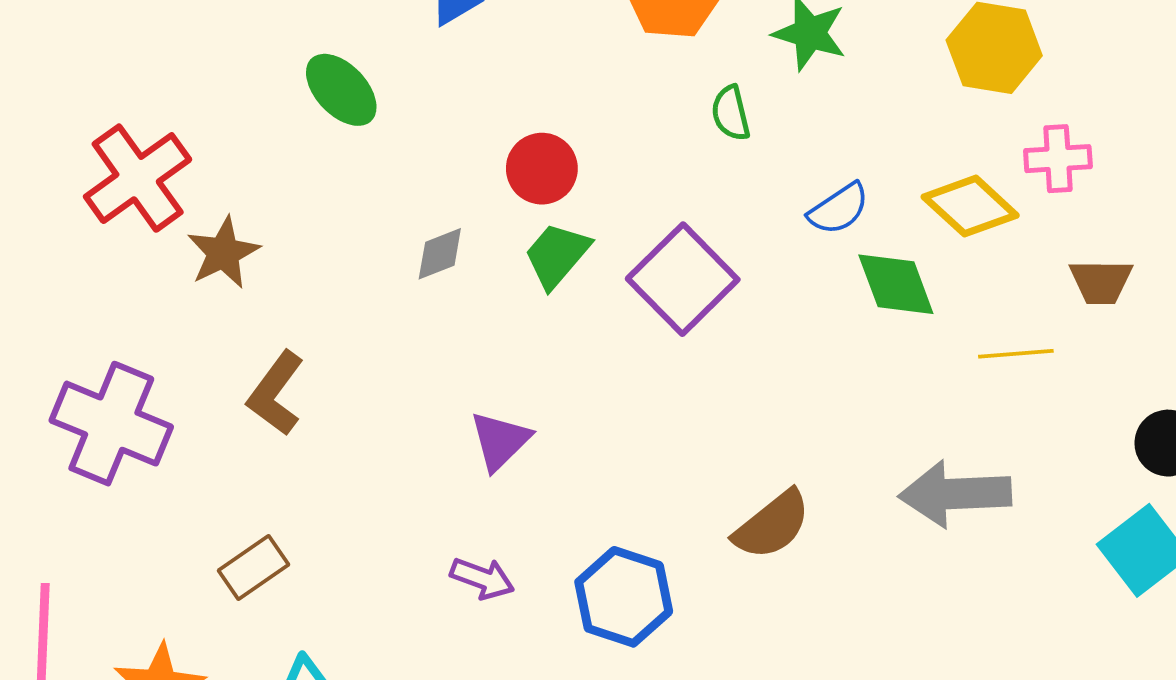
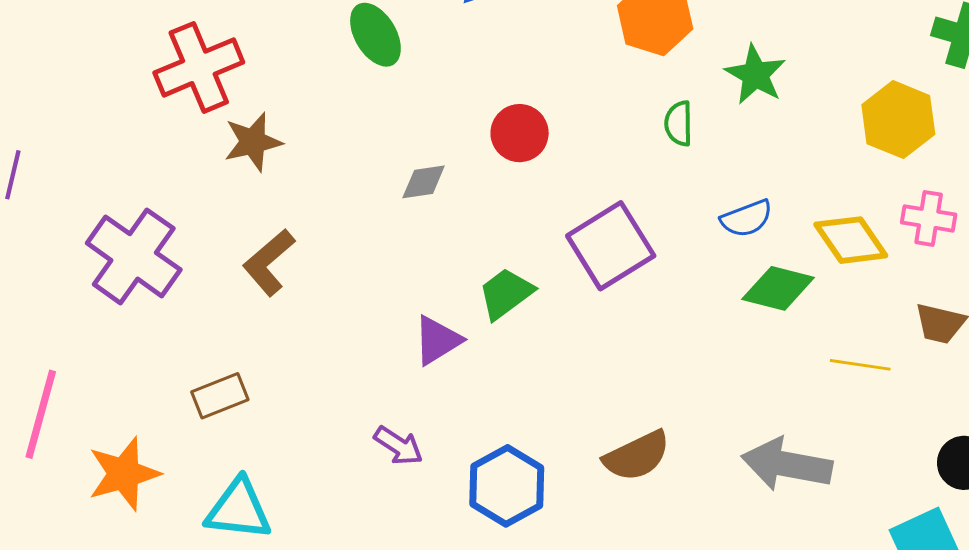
green trapezoid: (557, 255) -> (506, 294), moved
green diamond: (896, 284) -> (778, 288), turned -68

